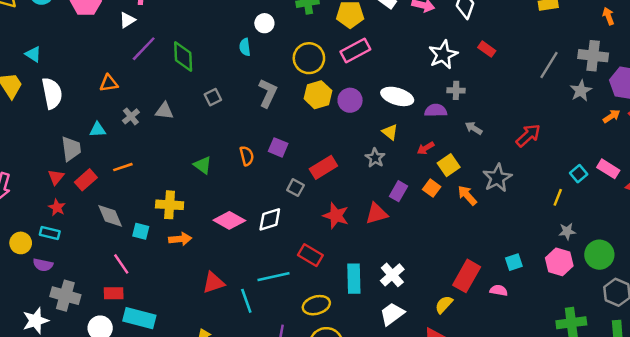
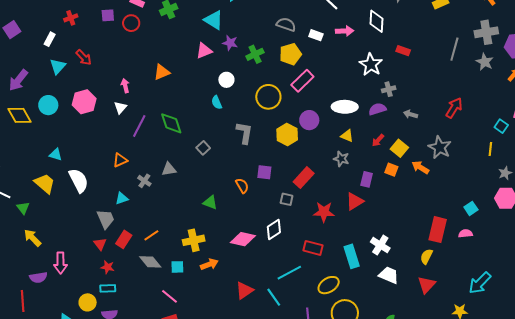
yellow hexagon: (318, 95) -> (287, 134), moved
orange line: (123, 167) -> (151, 235), moved
white trapezoid: (392, 314) -> (389, 275), turned 75

